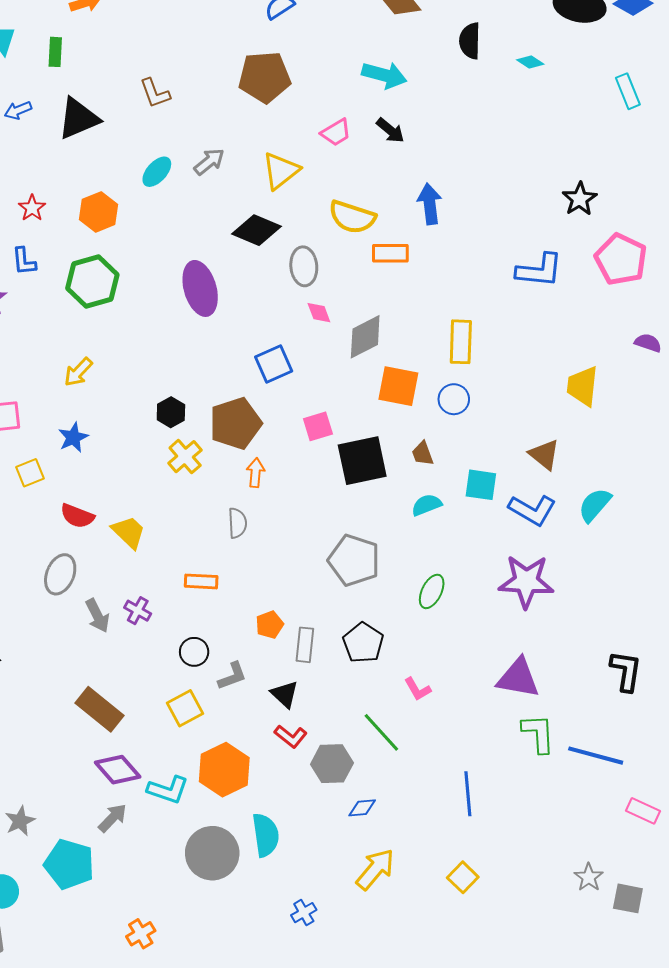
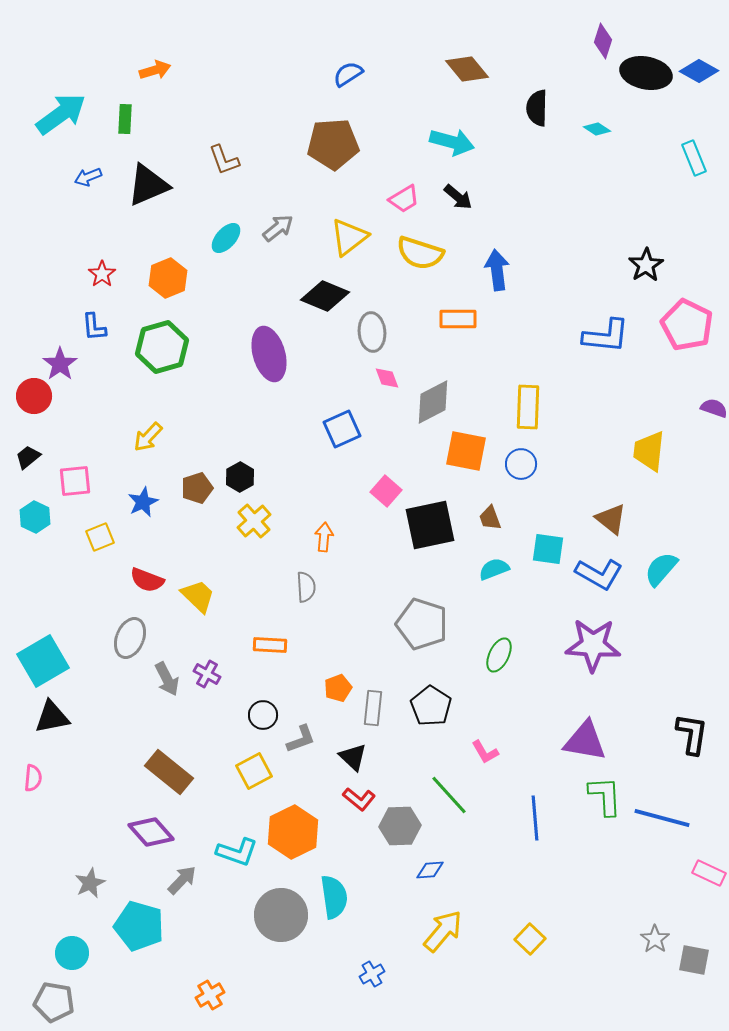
yellow semicircle: (352, 217) -> (420, 253), moved
brown pentagon: (235, 423) -> (197, 488), moved, size x0.6
pink square: (318, 426) -> (386, 491), turned -32
purple diamond: (118, 770) -> (151, 832), moved
blue line: (468, 794) -> (535, 818), moved

